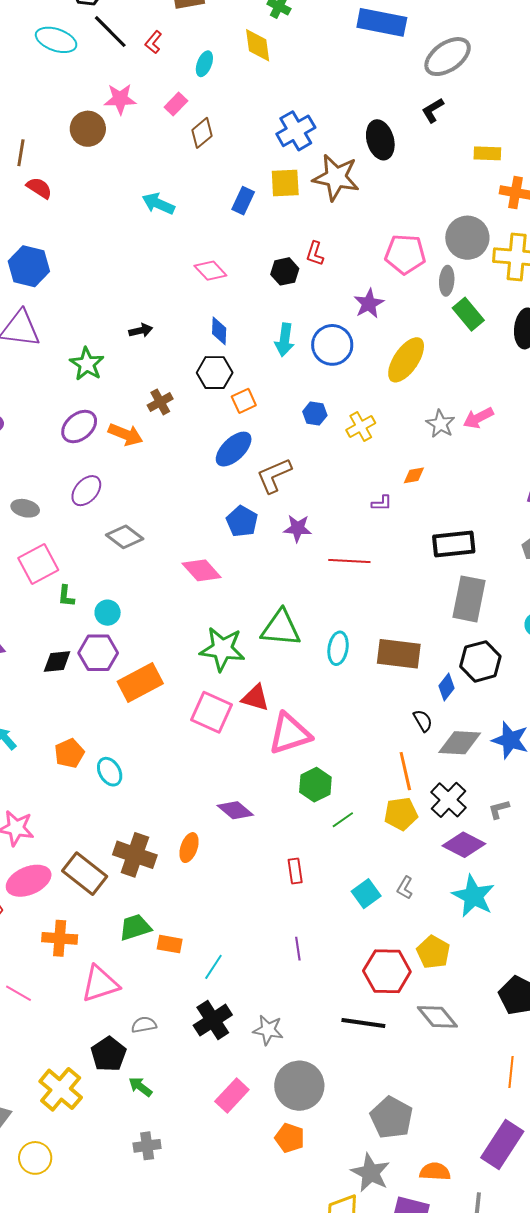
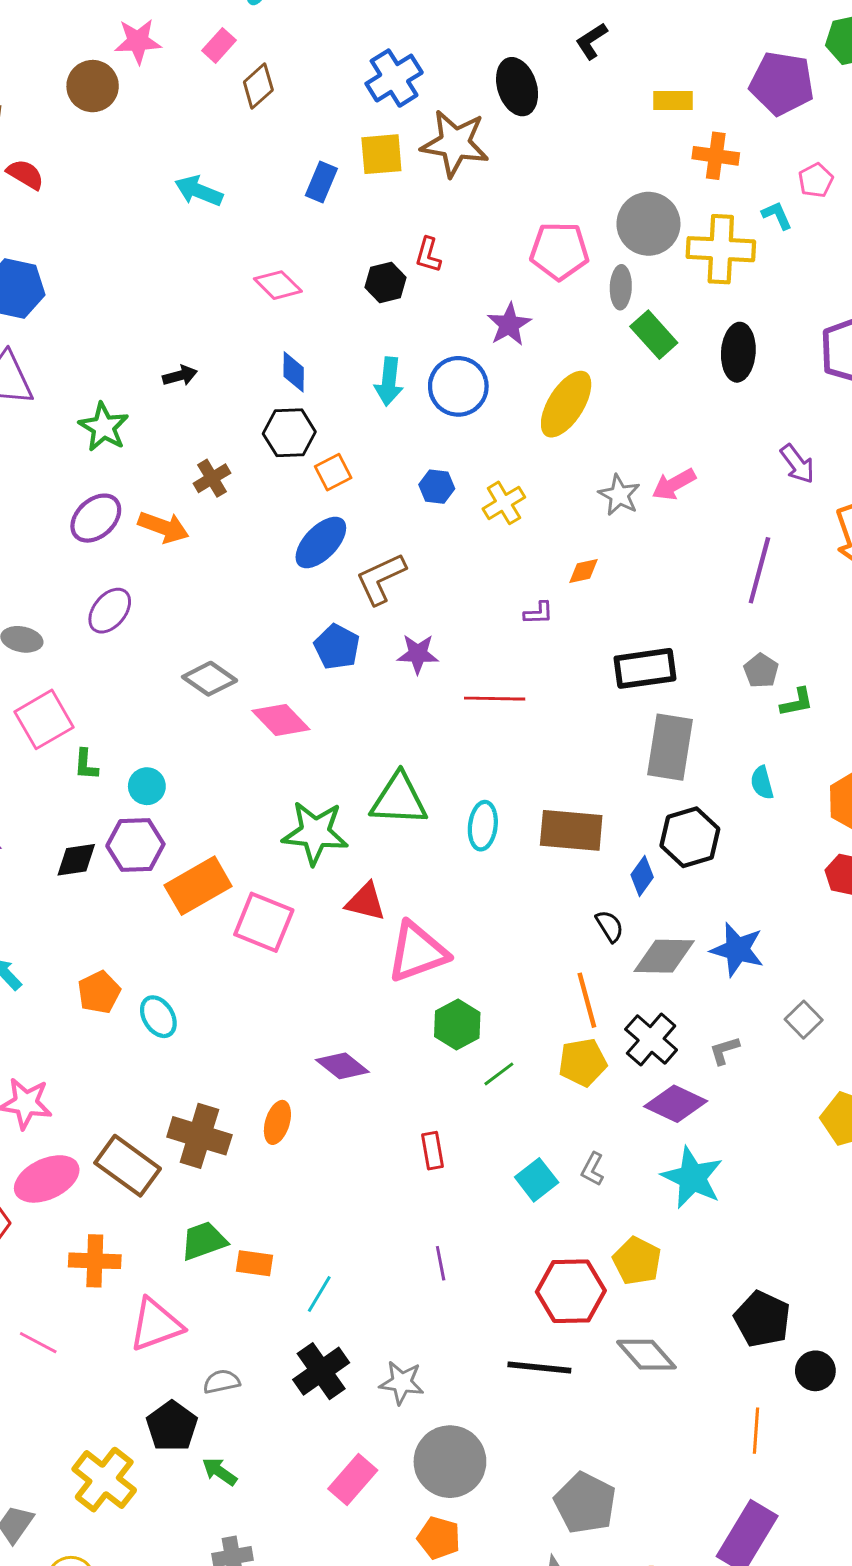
gray diamond: (125, 537) -> (210, 679), moved
pink square: (212, 712) -> (264, 922), moved

